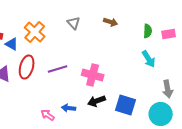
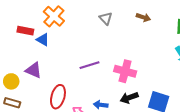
orange cross: (35, 32) -> (54, 16), moved
red ellipse: (27, 67) -> (58, 97), moved

